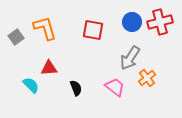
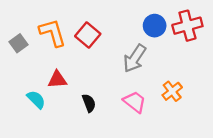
red square: (93, 30) -> (88, 35), moved, turned 30
gray arrow: (130, 58) -> (135, 58), moved

